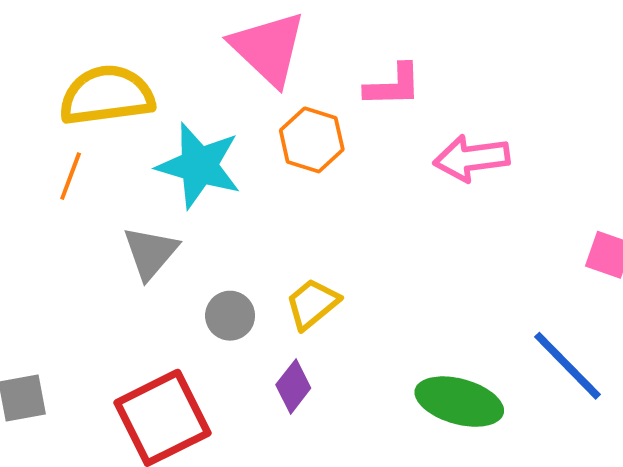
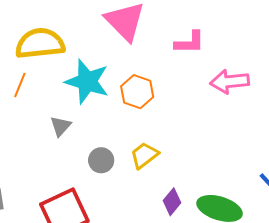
orange hexagon: (312, 140) -> (137, 92), moved
gray triangle: (150, 253) -> (61, 126), size x0.7
purple diamond: (293, 386) -> (172, 202), moved

